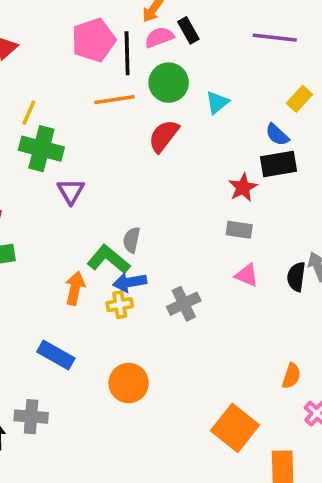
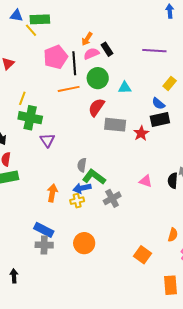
cyan triangle: (217, 102) -> (125, 88), turned 40
gray rectangle: (239, 230) -> (115, 125), moved, size x1.5
green L-shape: (109, 259) -> (94, 177), moved
gray cross: (31, 417) -> (44, 245), moved
orange square: (235, 428) -> (143, 255), moved, size x0.7

